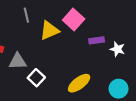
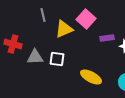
white square: (36, 78) -> (57, 59), moved, turned -35
yellow ellipse: (79, 83) -> (91, 77), turned 65

